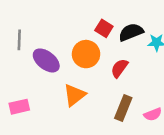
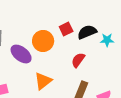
red square: (104, 28) -> (66, 29), turned 32
orange circle: (86, 54) -> (43, 41), moved

